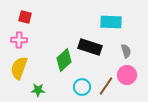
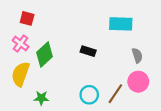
pink cross: (19, 40) -> (21, 44), turned 35
black rectangle: (90, 47) -> (88, 51), moved, size x0.6
green diamond: (64, 60) -> (45, 54), moved

